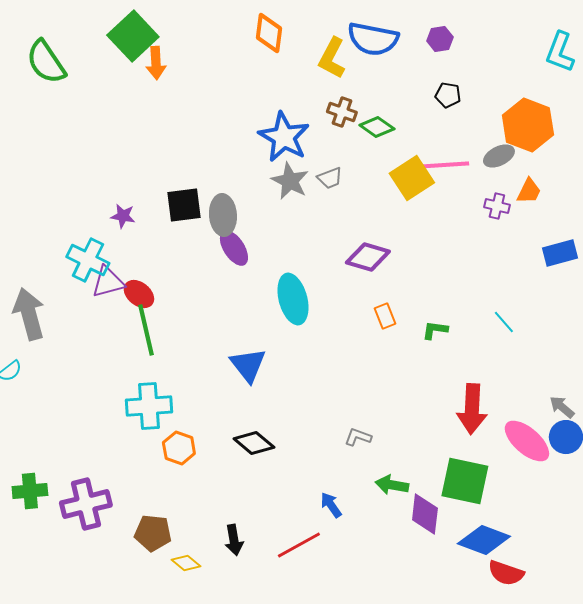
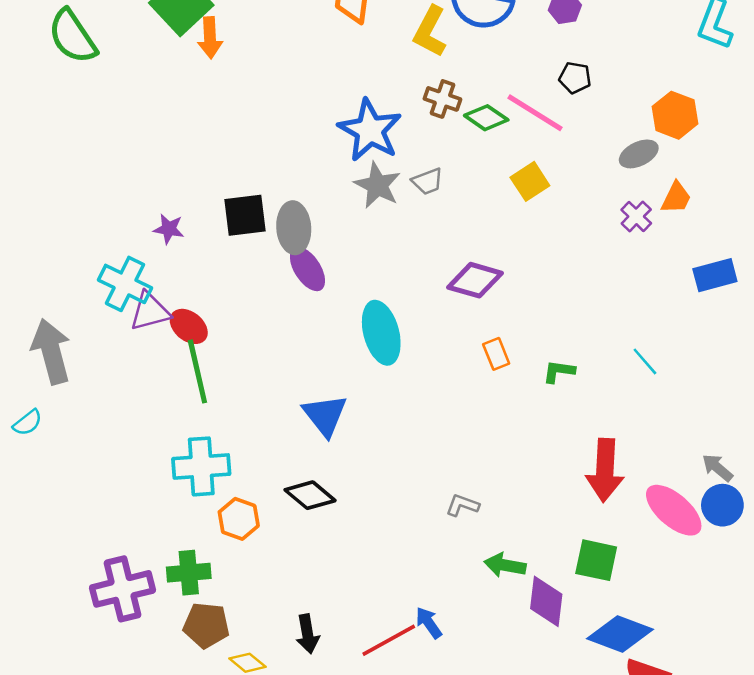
orange hexagon: (528, 125) -> (675, 115), size x0.7
pink line: (444, 165) -> (535, 113), moved, turned 36
yellow square: (412, 178) -> (530, 181), size x0.7
purple cross: (497, 206) -> (636, 216), turned 30
black diamond: (254, 443) -> (310, 495), moved
green square: (465, 481) -> (596, 560), size x0.7
green cross: (30, 491) -> (189, 573), moved
blue arrow: (331, 505) -> (429, 623), moved

